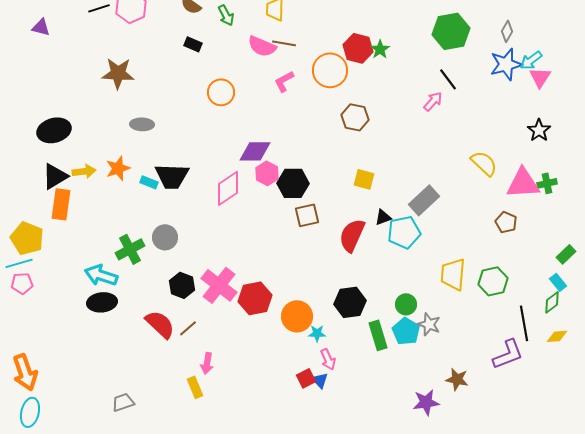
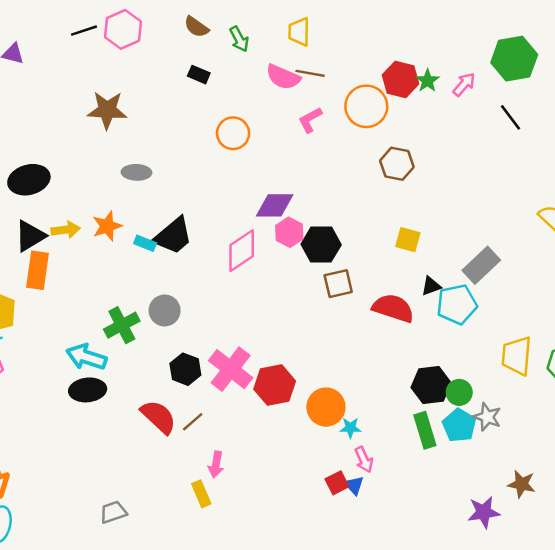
pink arrow: (433, 101) -> (464, 84), moved
black trapezoid: (172, 176) -> (173, 236), turned -42
red semicircle: (352, 235) -> (393, 308), turned 84
black hexagon: (350, 302) -> (431, 385), moved

